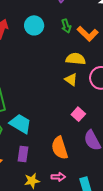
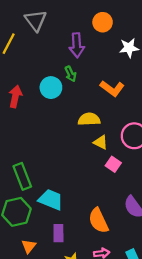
green arrow: (66, 26) -> (71, 74), moved
yellow semicircle: (76, 59) -> (89, 119), moved
pink square: (78, 114) -> (113, 164), moved

